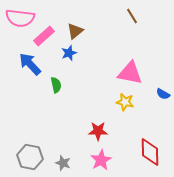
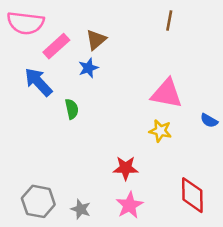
brown line: (132, 16) -> (169, 20), turned 42

